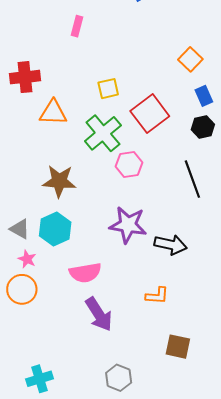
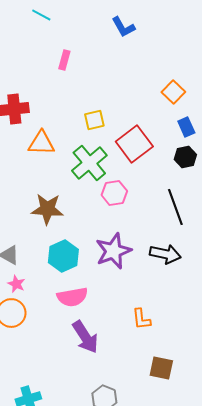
purple star: (128, 225) -> (113, 251), turned -30
cyan hexagon: (55, 229) -> (63, 256), moved
black arrow: (171, 245) -> (165, 254), moved
orange L-shape: (157, 296) -> (141, 319), turned 80

